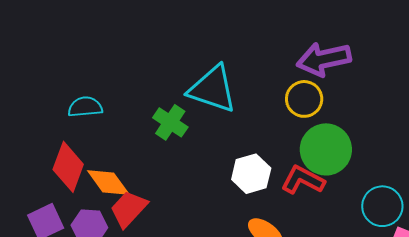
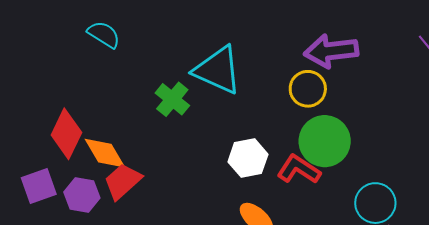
cyan semicircle: (85, 107) -> (104, 34), moved, turned 32

